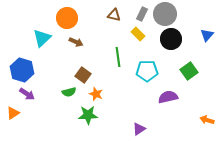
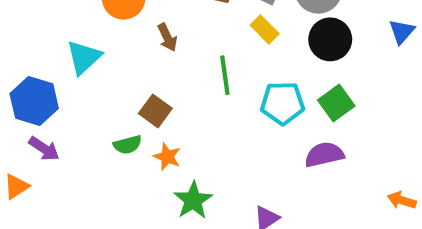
cyan triangle: (42, 38) -> (84, 57), moved
brown arrow: (76, 42) -> (167, 37), moved, turned 40
green square: (189, 71) -> (336, 103), moved
orange star: (96, 94) -> (167, 157), moved
green star: (88, 115) -> (193, 200), moved, turned -30

